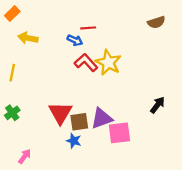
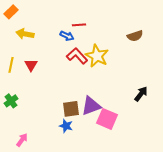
brown semicircle: (156, 22) -> (135, 36), moved
red triangle: (60, 113) -> (31, 65), moved, size x0.6
pink square: (119, 133) -> (107, 119), turned 30

